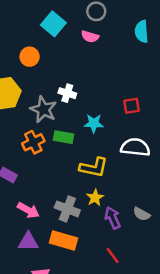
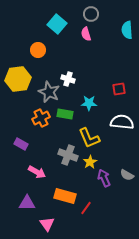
pink semicircle: (90, 37) -> (86, 34), turned 56
yellow L-shape: (94, 167) -> (89, 138), turned 55
gray cross: (67, 209) -> (68, 155), moved
purple triangle: (28, 242) -> (27, 203), moved
red line: (113, 256) -> (86, 208), moved, turned 72

